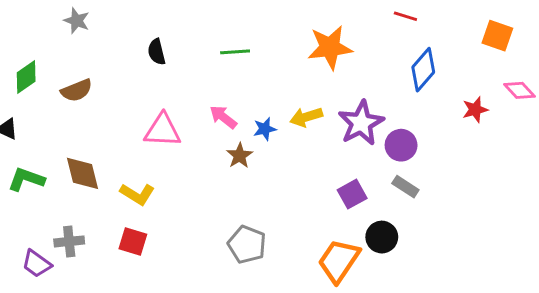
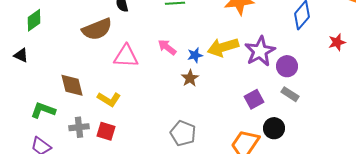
brown semicircle: (77, 90) -> (97, 29), moved, size x1.4
yellow arrow: (306, 117) -> (223, 47), size x1.4
brown star: (240, 156) -> (190, 78), moved
green L-shape: (26, 179) -> (43, 110), moved
gray cross: (69, 241) -> (79, 127), moved

